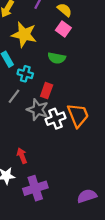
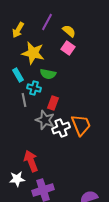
green semicircle: (57, 58) -> (48, 74), moved
gray line: (14, 96) -> (24, 100), moved, turned -48
red arrow: (22, 156) -> (31, 161), size x1.5

